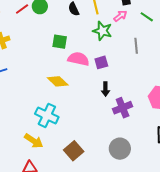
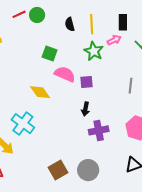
gray line: (136, 46) -> (130, 86), moved
brown square: (74, 151) -> (58, 170), moved

